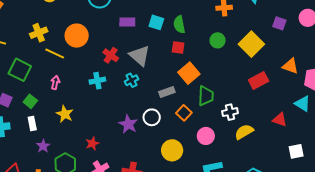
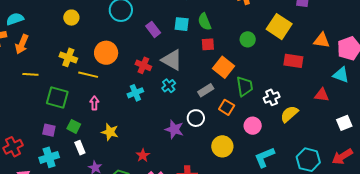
purple rectangle: (127, 22) -> (153, 29), turned 63
yellow cross: (39, 33) -> (68, 57), turned -36
green circle: (218, 40) -> (248, 39), moved
red rectangle: (259, 80) -> (293, 61), turned 48

